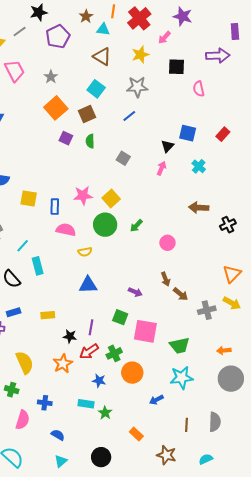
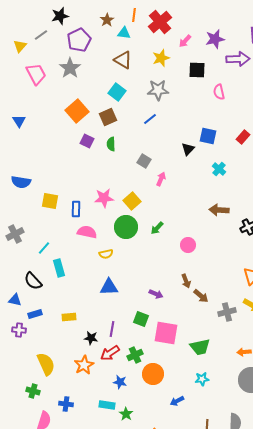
purple star: (183, 16) -> (215, 39), moved, turned -30
gray star: (51, 77) -> (70, 68), moved, size x1.5
pink arrow: (161, 168) -> (161, 179), moved
cyan star: (182, 378) -> (202, 379), size x0.6

